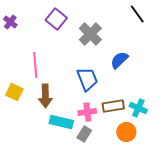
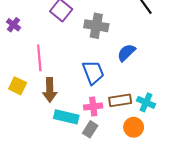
purple cross: (10, 22) -> (13, 25), moved
gray cross: (90, 34) -> (96, 26), turned -35

